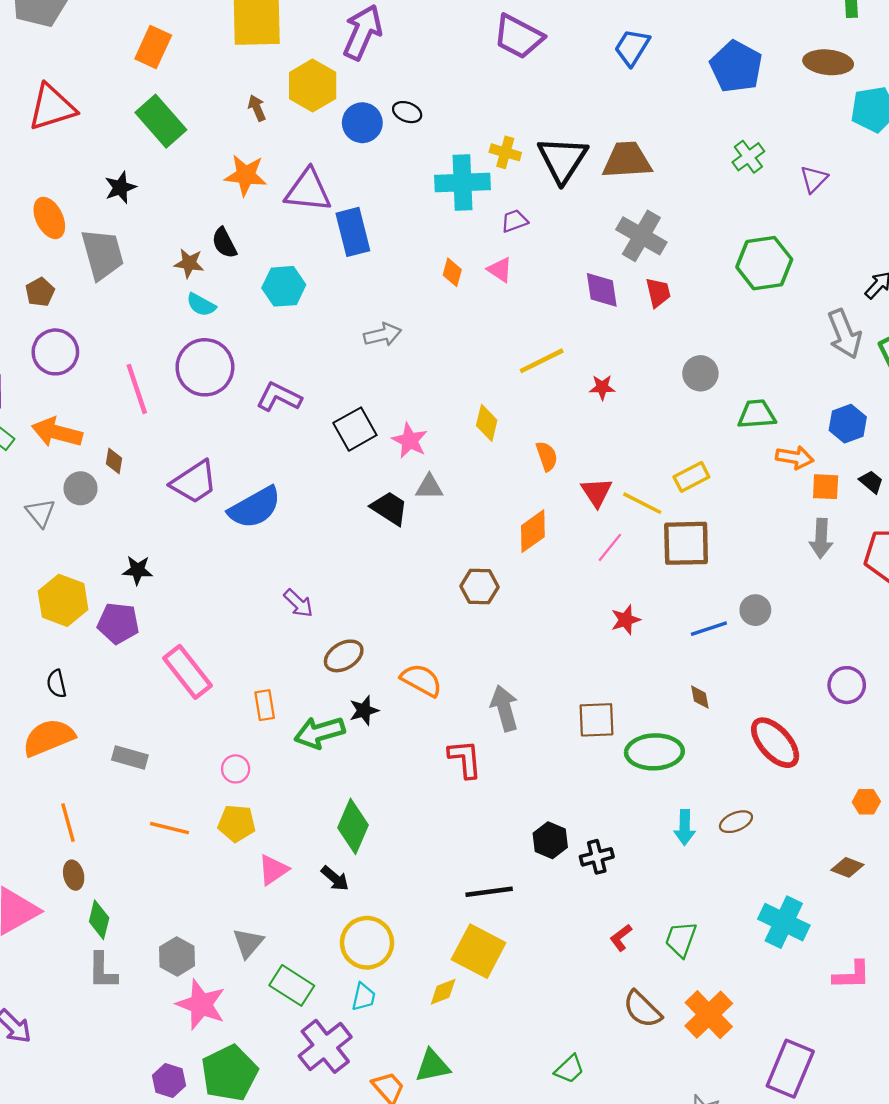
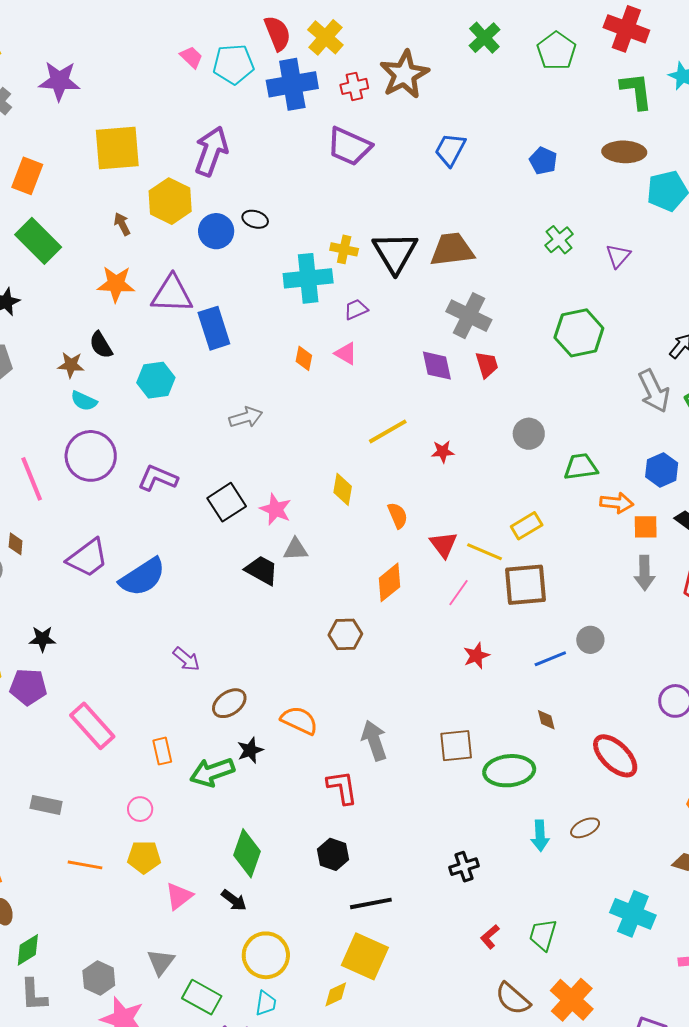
blue pentagon: (736, 67) -> (543, 161), size x0.6
black hexagon: (550, 840) -> (333, 854), moved
green diamond: (99, 920) -> (28, 950), turned 48

